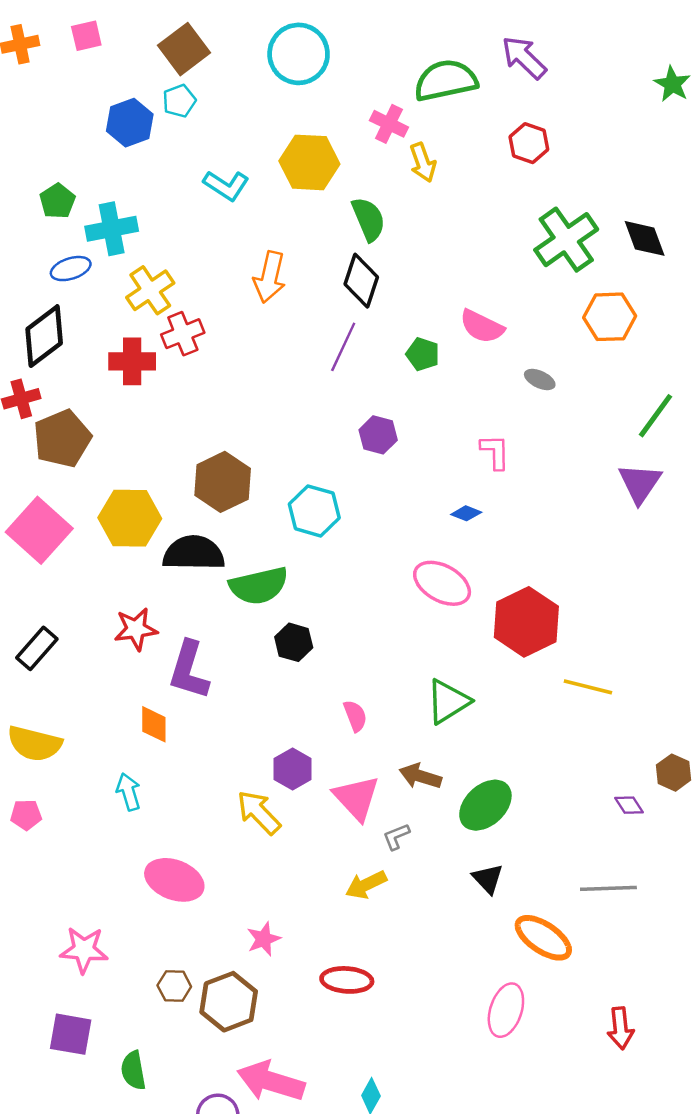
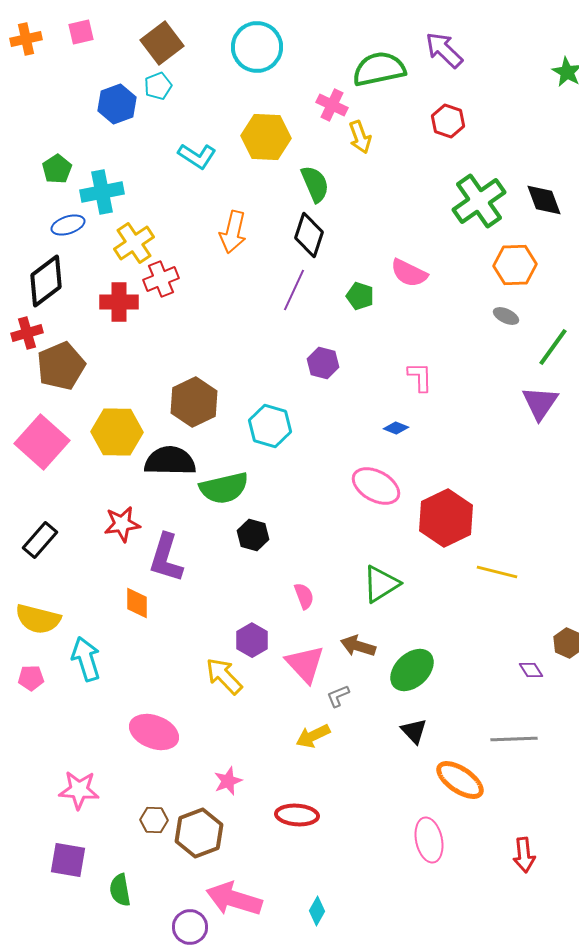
gray ellipse: (540, 379) -> (506, 316), moved
cyan arrow: (129, 792) -> (86, 659), moved, size x1.4
pink ellipse: (506, 1010) -> (429, 840), turned -30

